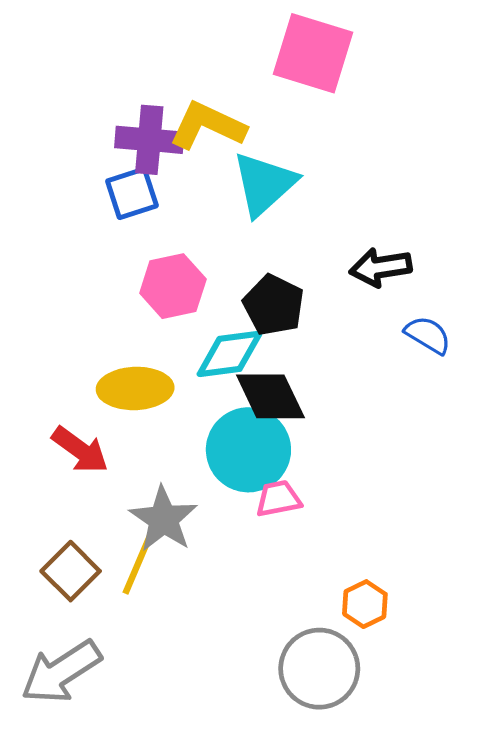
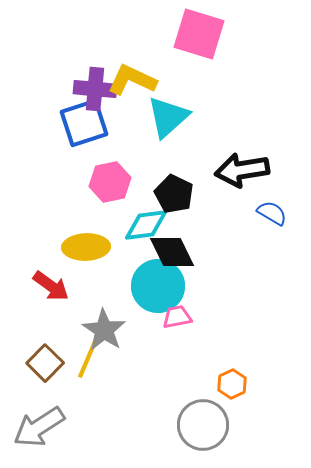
blue square: (132, 193) -> (84, 123), size x1.4
black arrow: (381, 267) -> (242, 170), size x1.4

